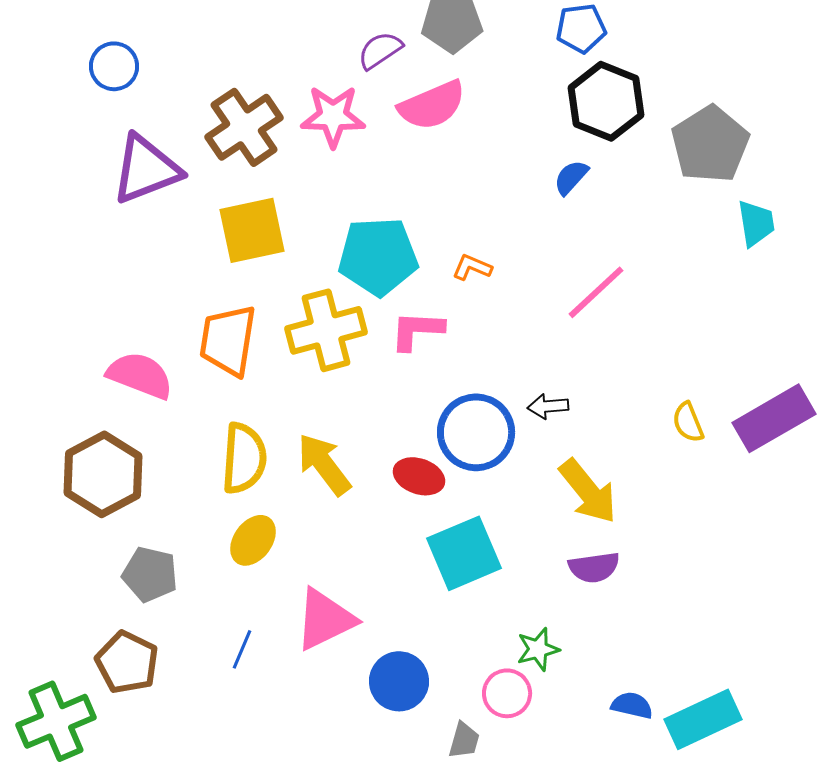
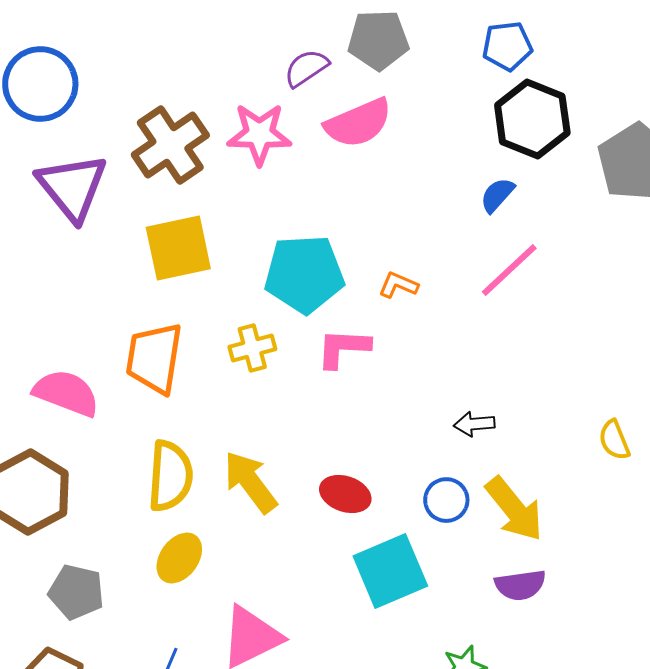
blue circle: (114, 66) -> (40, 84), size x1.5
purple triangle: (146, 169) -> (72, 187), turned -48
pink line: (596, 292) -> (509, 270), moved
yellow cross: (326, 330) -> (252, 348), size x0.6
blue circle: (476, 432) -> (446, 500), moved, size x0.6

